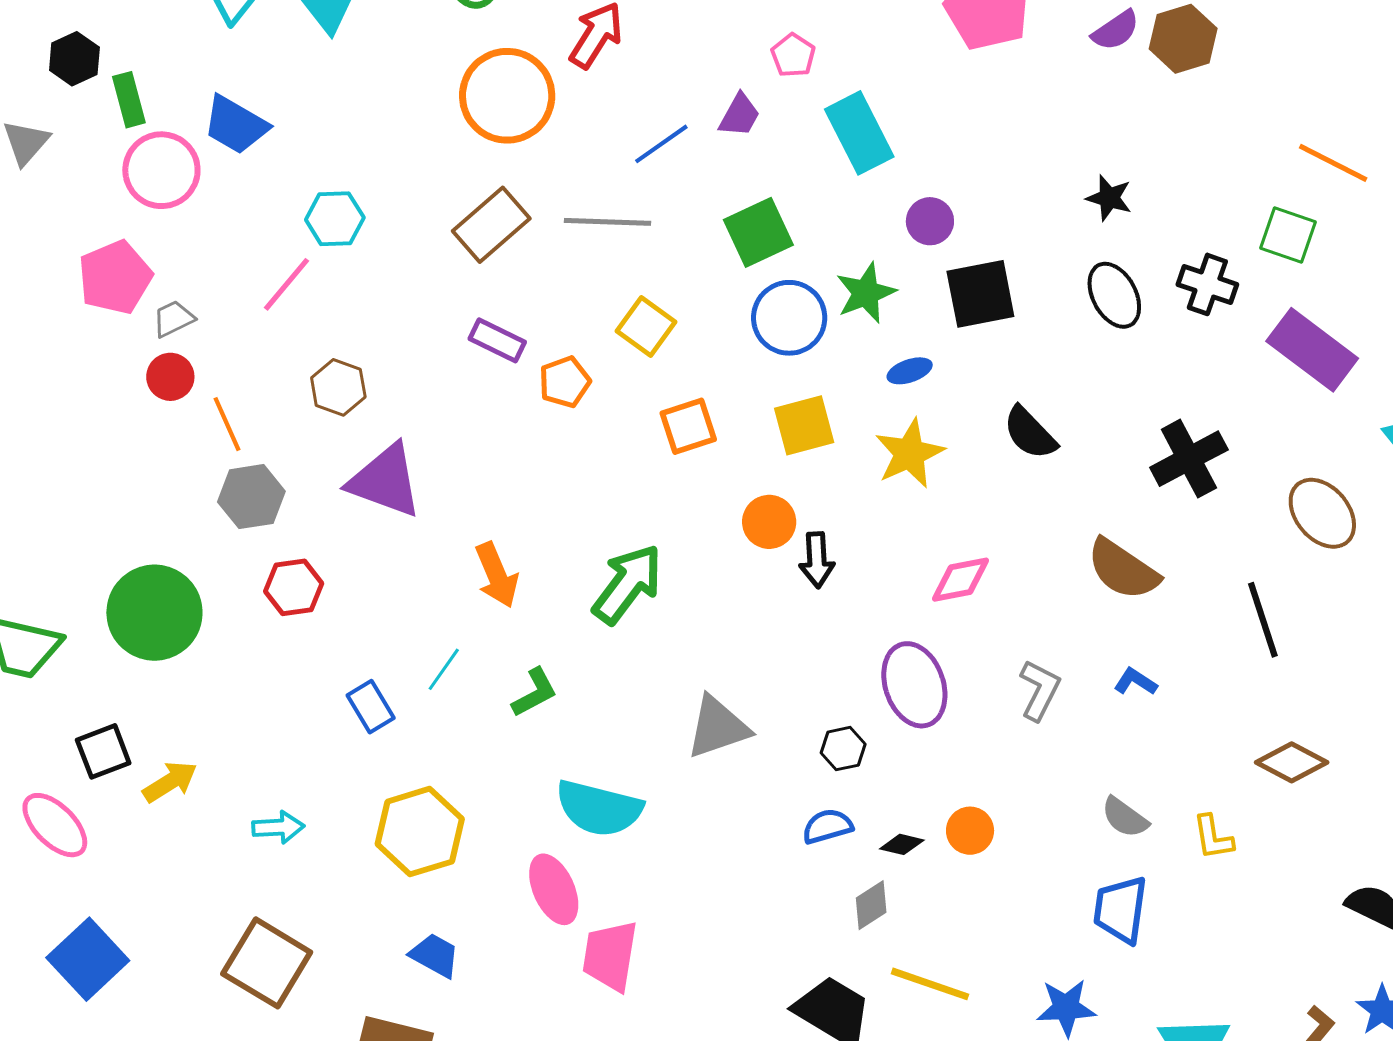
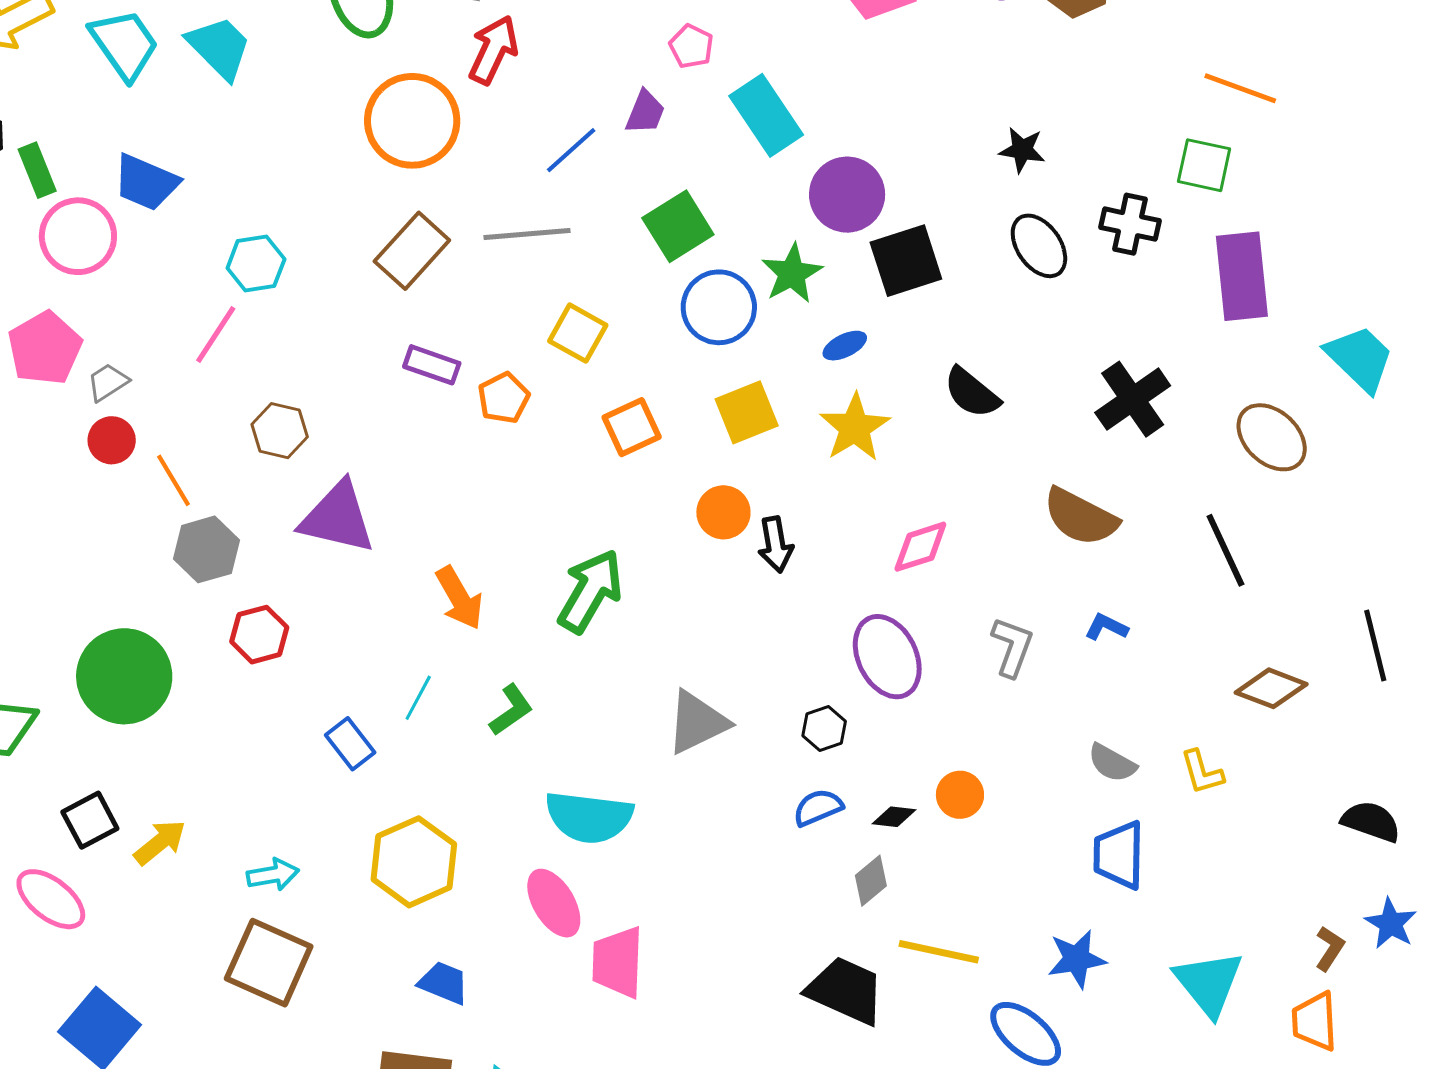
purple circle: (930, 221) -> (847, 195), size x1.6
purple rectangle: (1312, 350) -> (1242, 276), turned 54
brown square: (267, 963) -> (269, 963), moved

